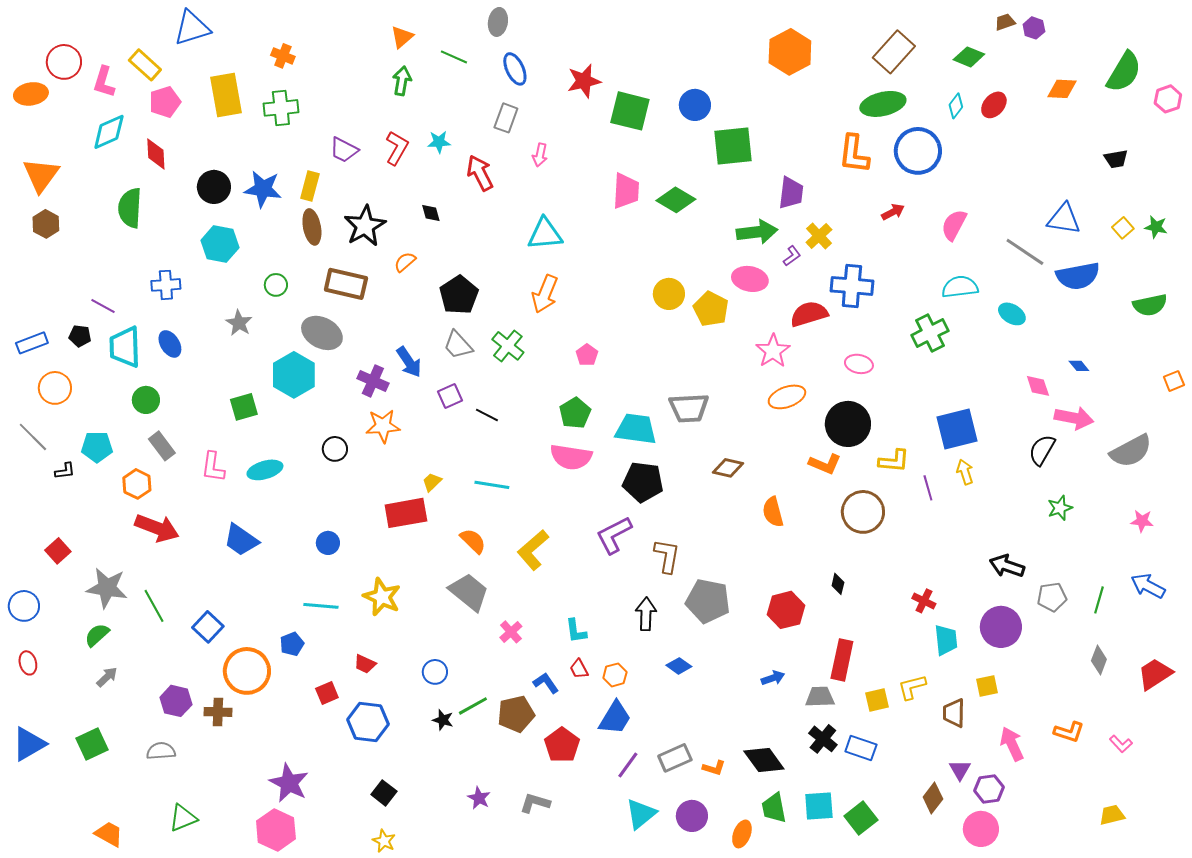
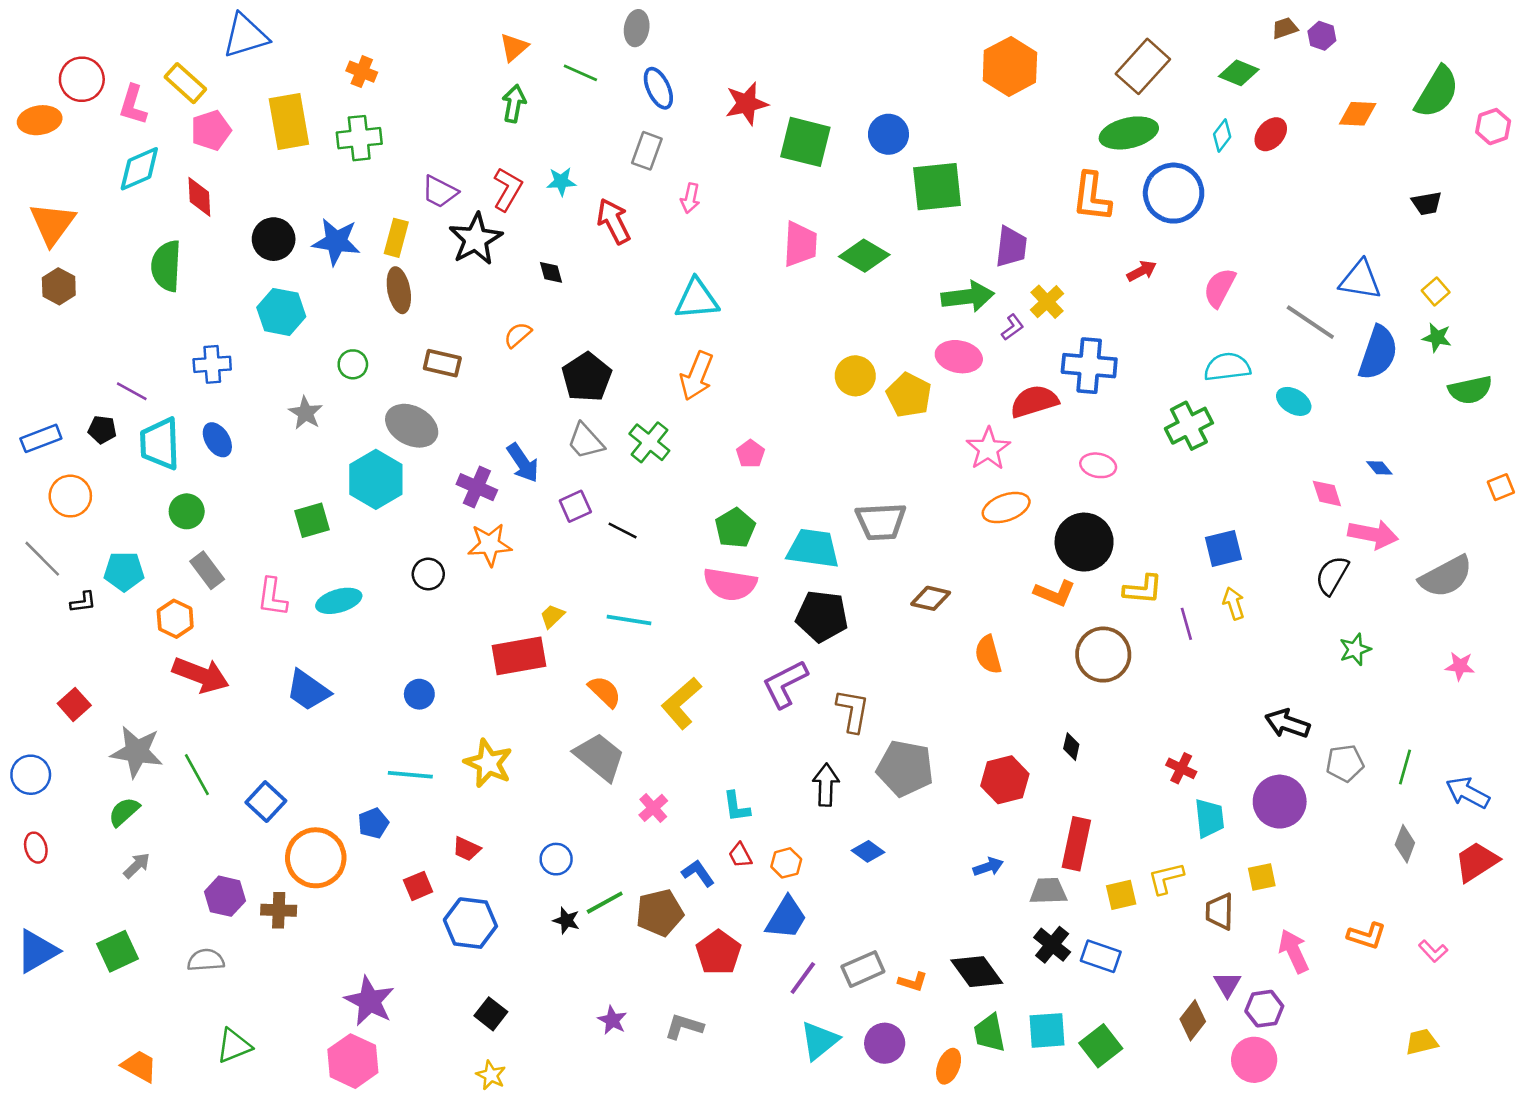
black star: (365, 226) -> (476, 239), moved
green star: (1156, 227) -> (1437, 338), moved
blue semicircle: (1078, 276) -> (1378, 353), turned -60
brown rectangle: (346, 284) -> (442, 363), size x0.7
blue square: (957, 429) -> (1223, 548), size x0.7
blue arrow: (1148, 586) -> (1468, 793), moved

